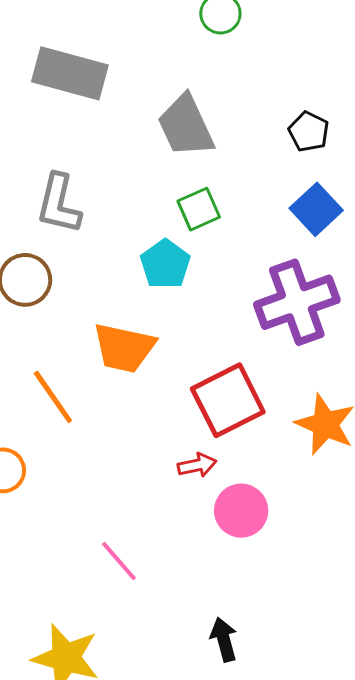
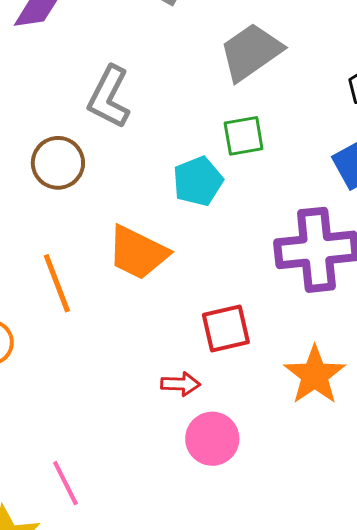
gray trapezoid: (186, 126) -> (251, 52), turned 66
red square: (228, 400) -> (226, 328), size x0.7
pink line: (119, 561) -> (65, 483), moved

